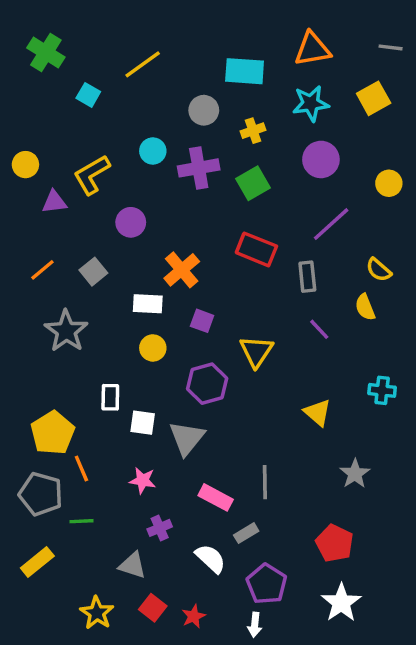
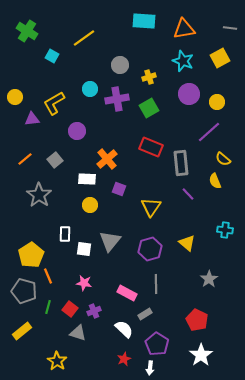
cyan rectangle: (245, 71) -> (144, 21), moved
cyan star: (311, 103) -> (183, 61), turned 30
yellow circle: (389, 183) -> (217, 102), moved
purple line: (331, 224) -> (209, 132), moved
gray rectangle: (307, 277) -> (181, 163), size x1.4
purple hexagon: (207, 384) -> (150, 249), moved
gray triangle: (187, 438) -> (110, 241), moved
green line: (81, 521) -> (48, 307), turned -72
red square: (153, 608) -> (70, 309), moved
red star: (194, 616) -> (124, 359), moved

